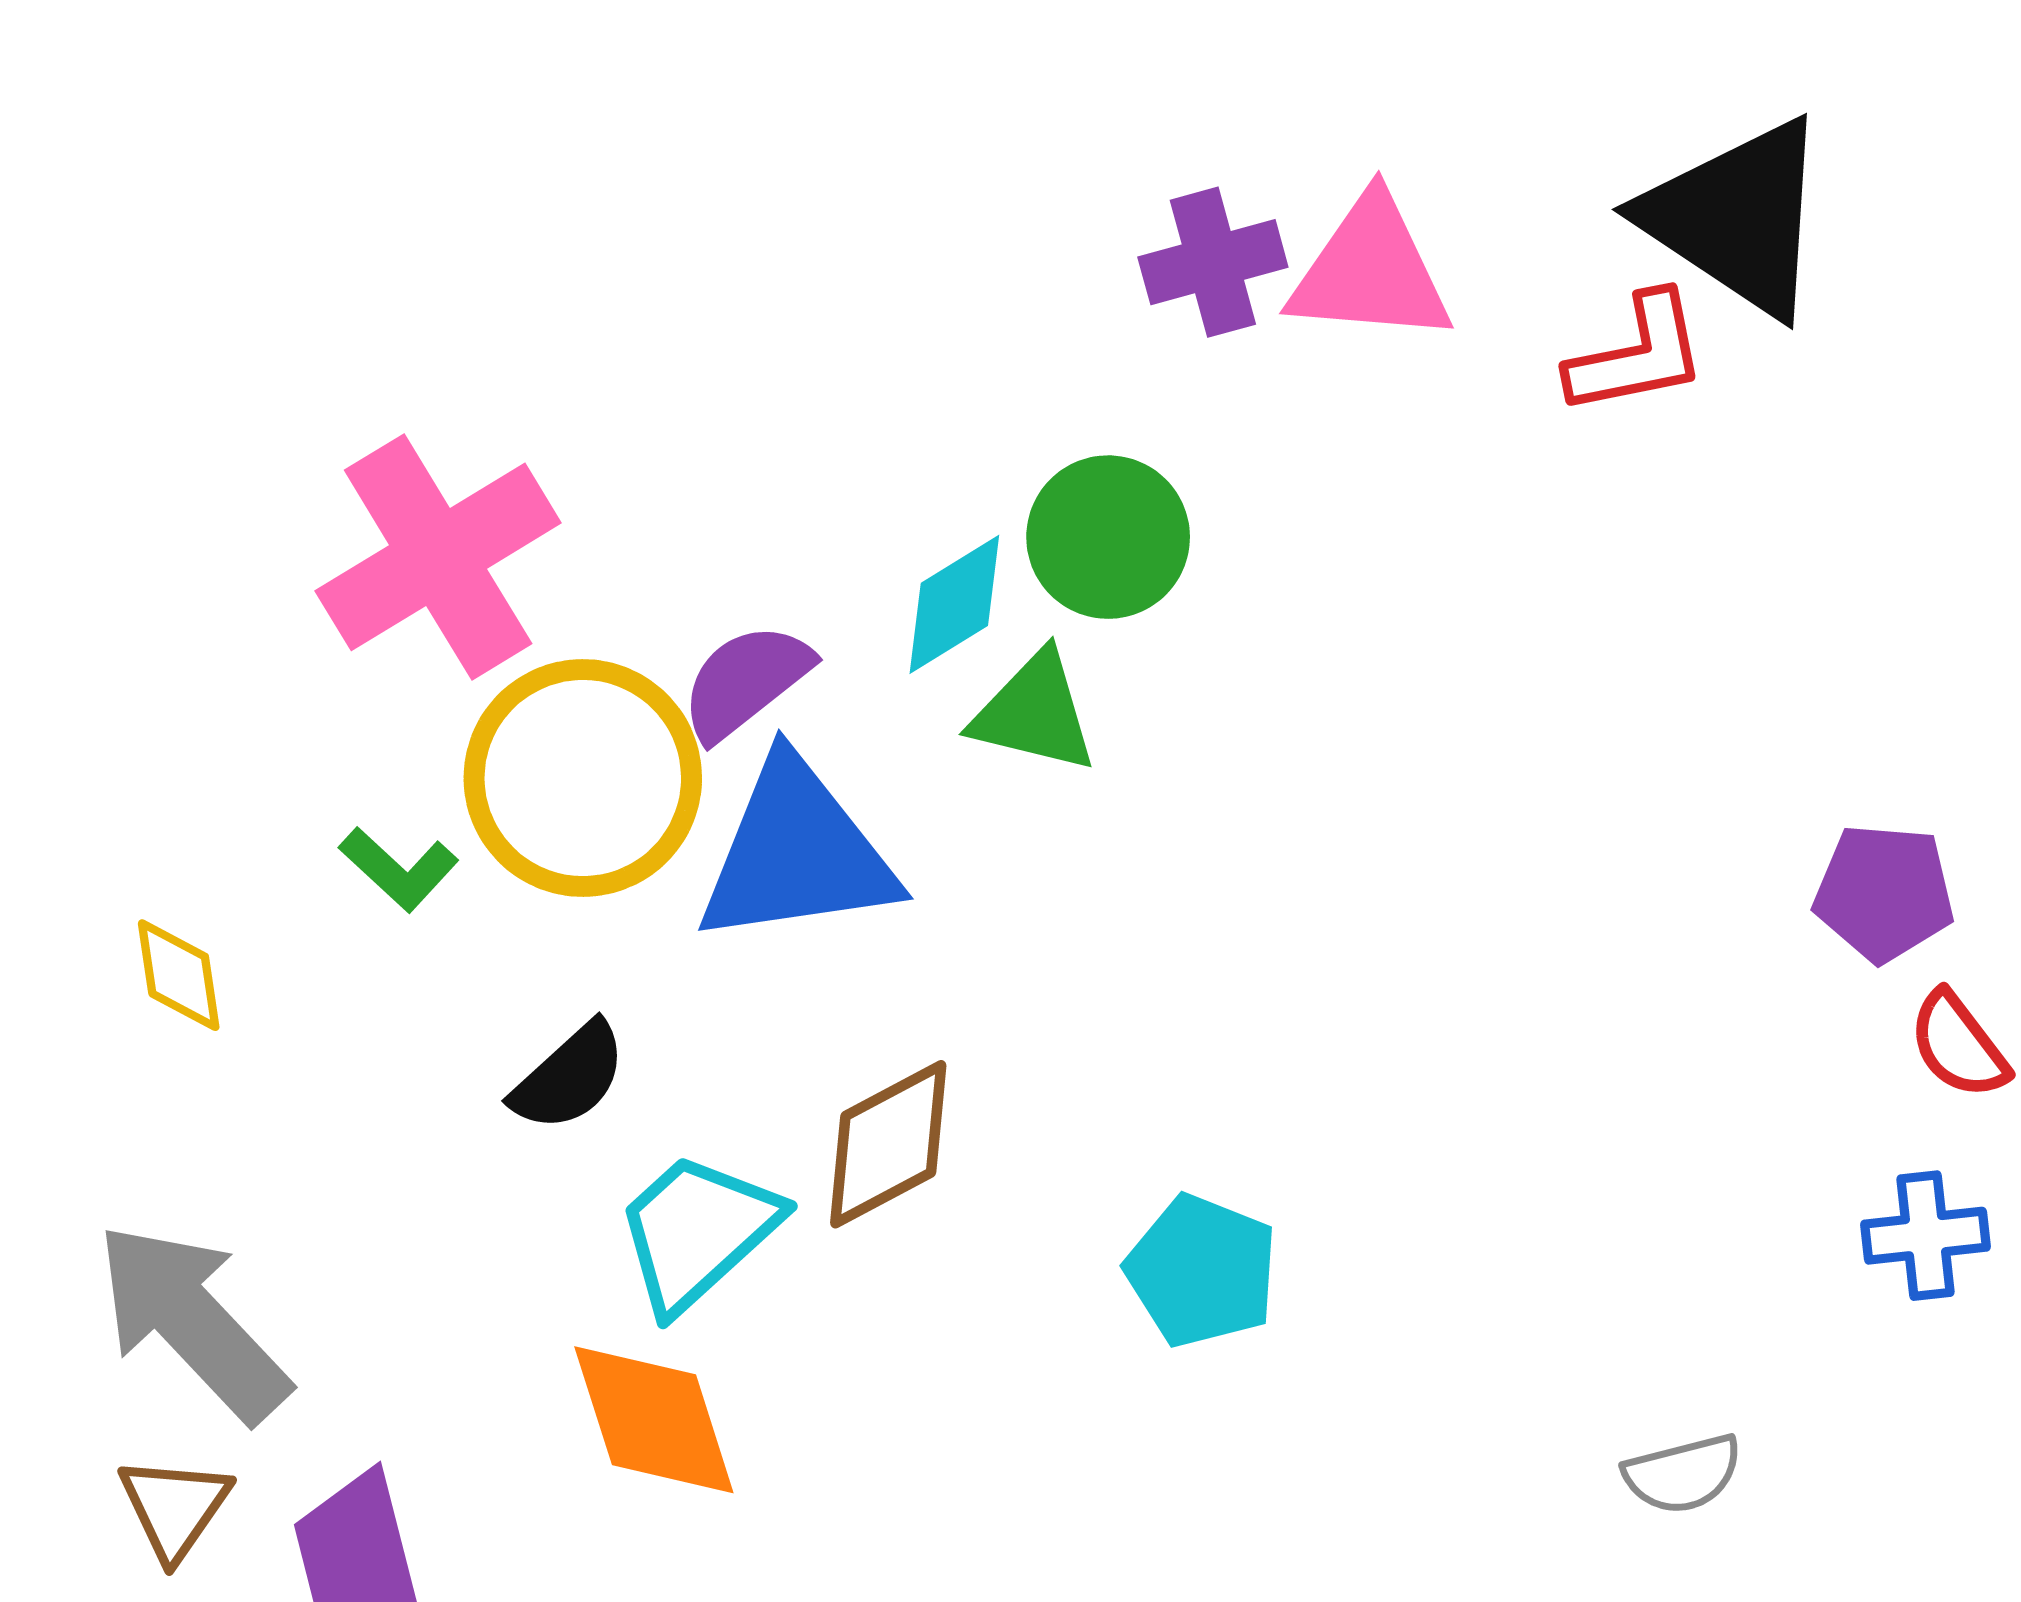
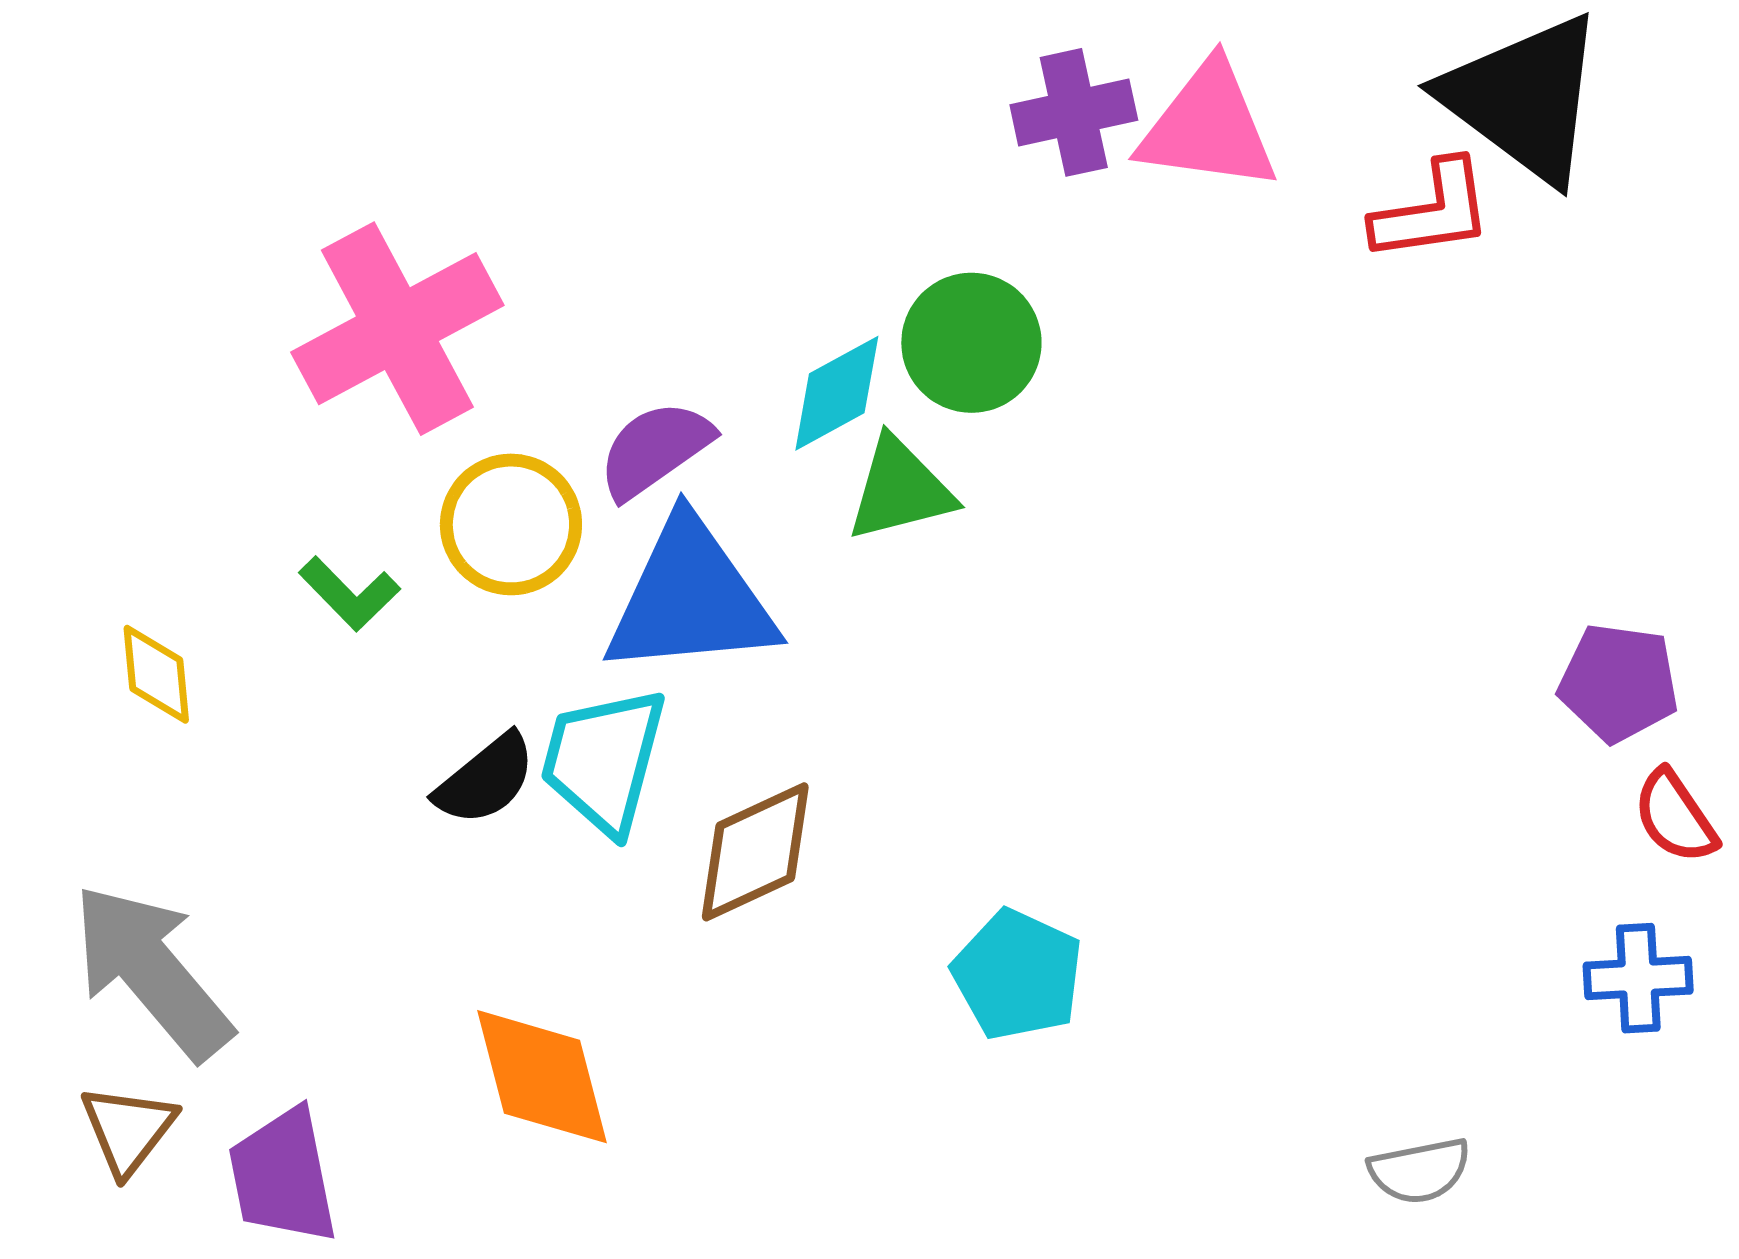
green triangle: (1034, 713) -> (900, 489), turned -31
yellow circle: (583, 778) -> (511, 524), size x0.7
cyan trapezoid: (697, 1232) -> (604, 760), moved, turned -36

